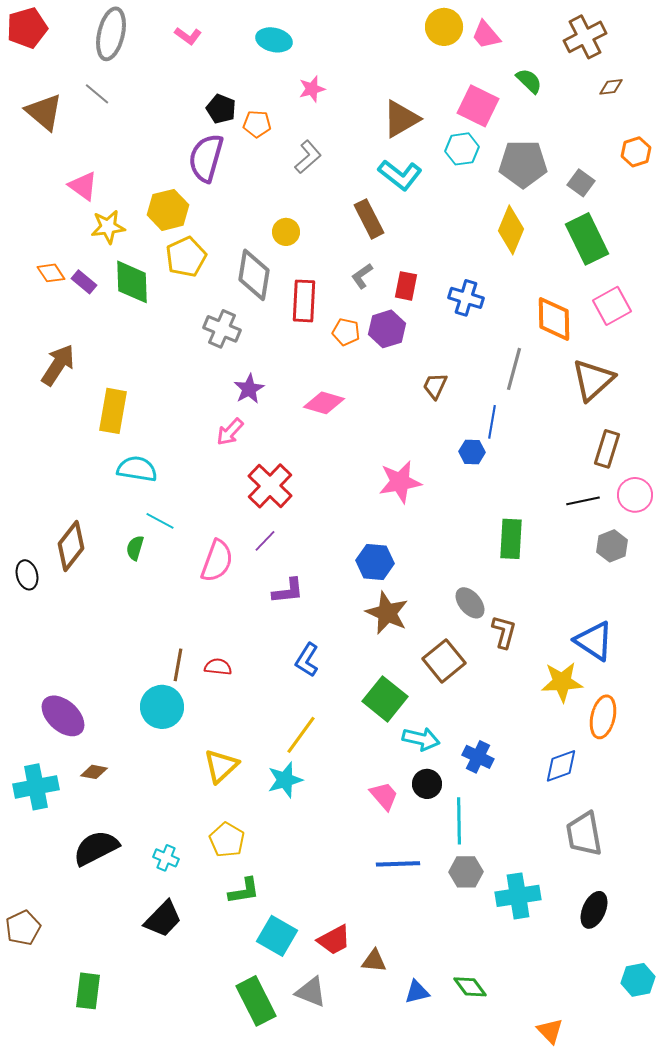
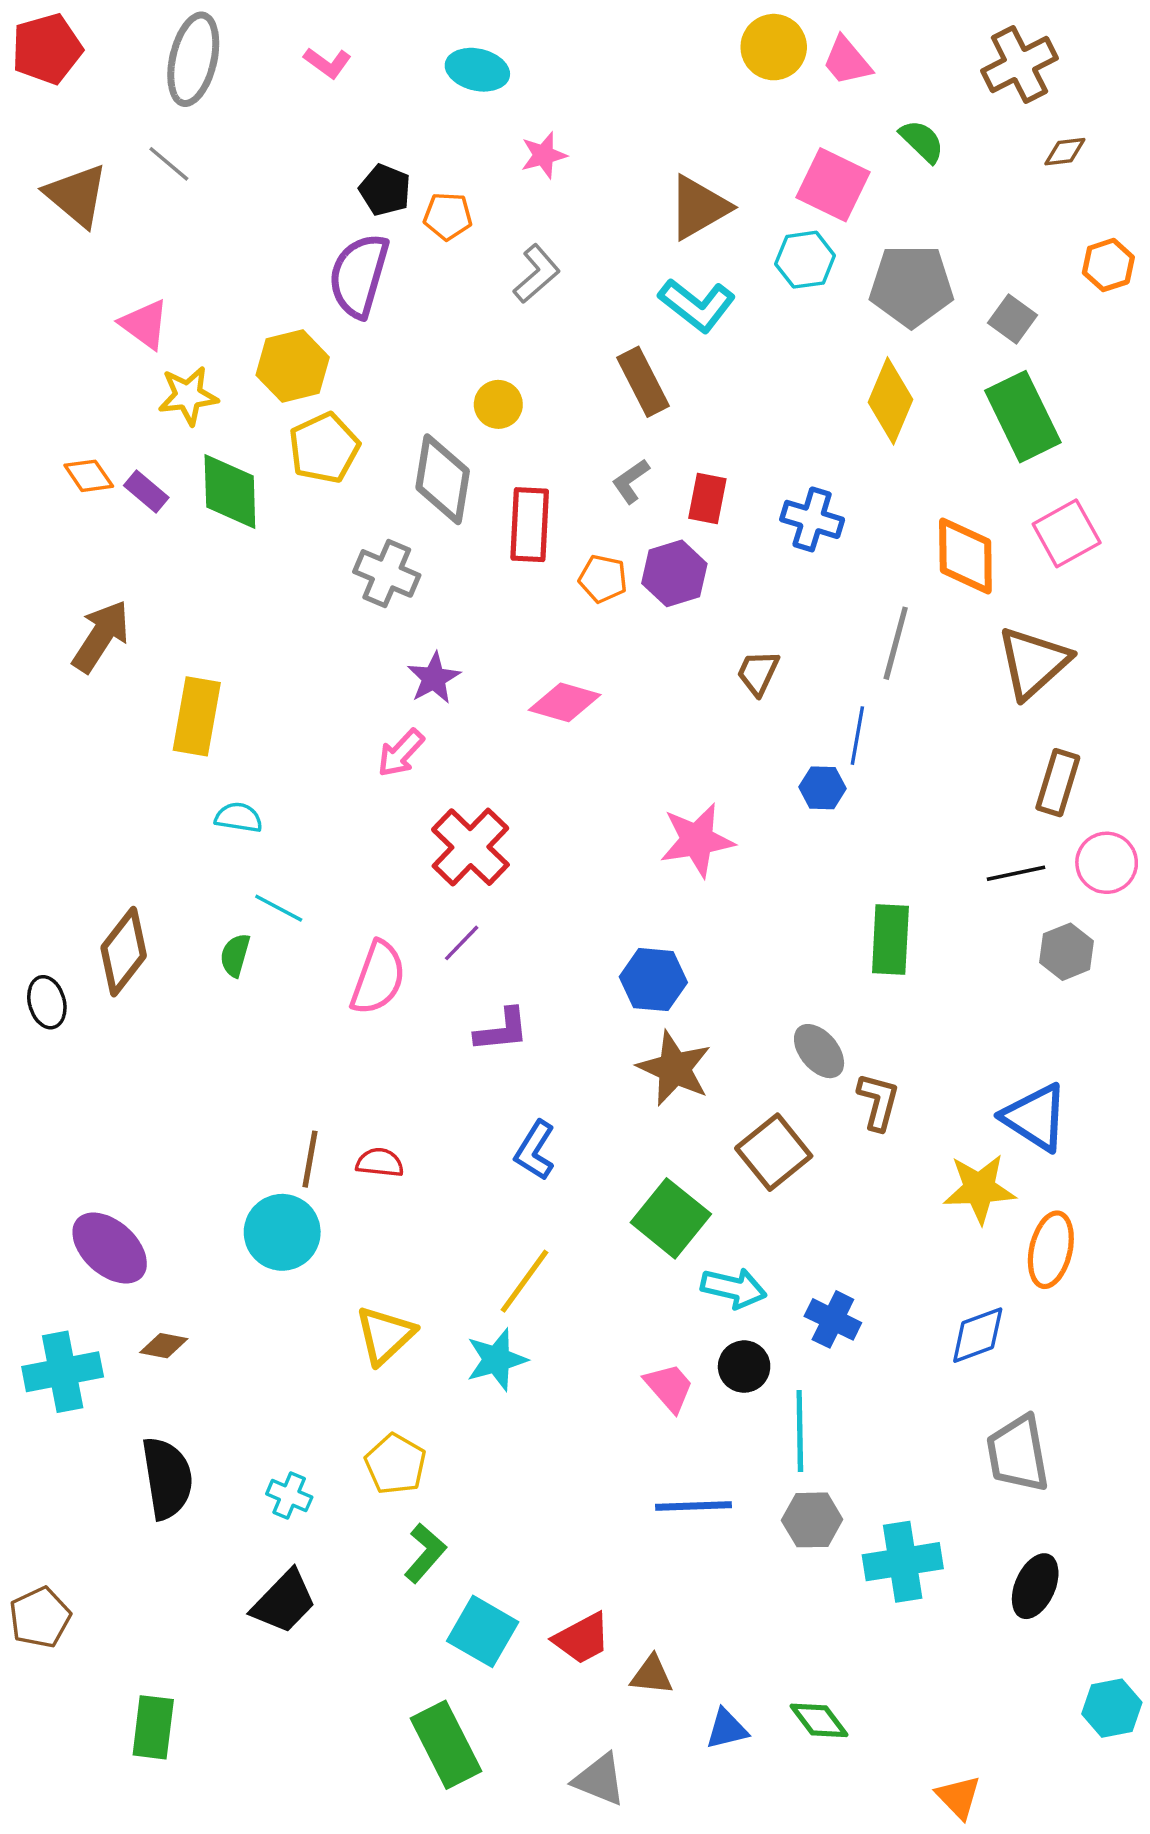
cyan semicircle: (137, 469) -> (239, 817), size x0.7
black semicircle: (96, 848) -> (167, 1478), turned 108
green L-shape: (244, 891) -> (425, 1553), turned -40
gray triangle: (311, 992) -> (599, 1780), moved

